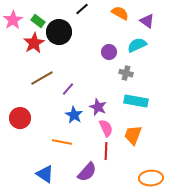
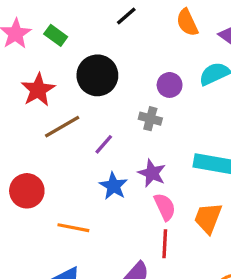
orange semicircle: (120, 13) -> (187, 22), turned -144
black circle: (59, 32) -> (97, 75), moved
red star: (34, 43) -> (38, 90), moved
gray cross: (126, 73) -> (150, 119), moved
orange line: (62, 142) -> (73, 228), moved

